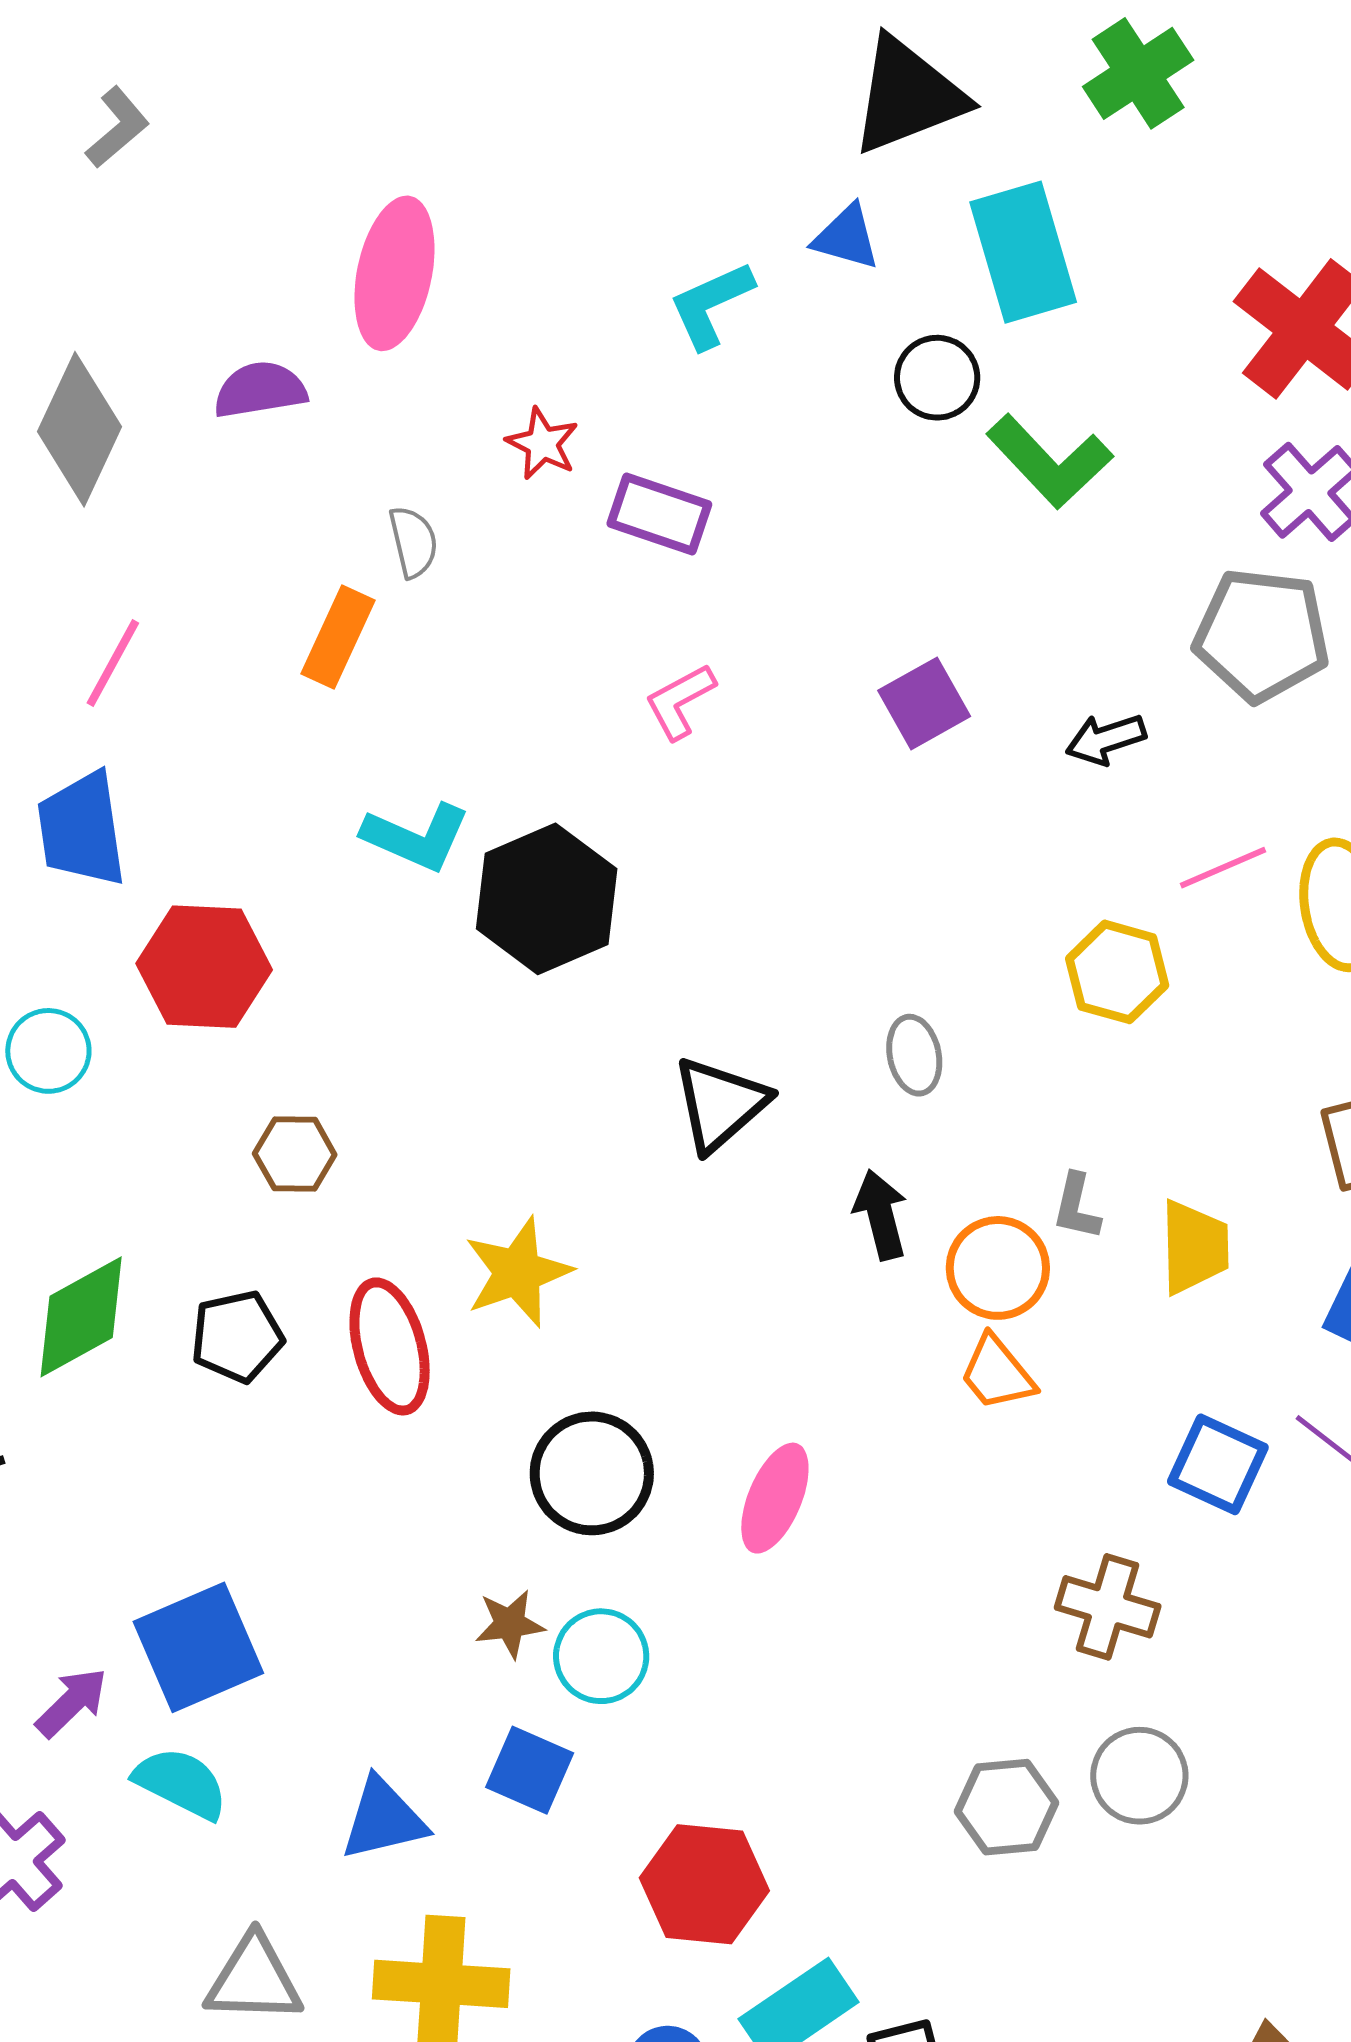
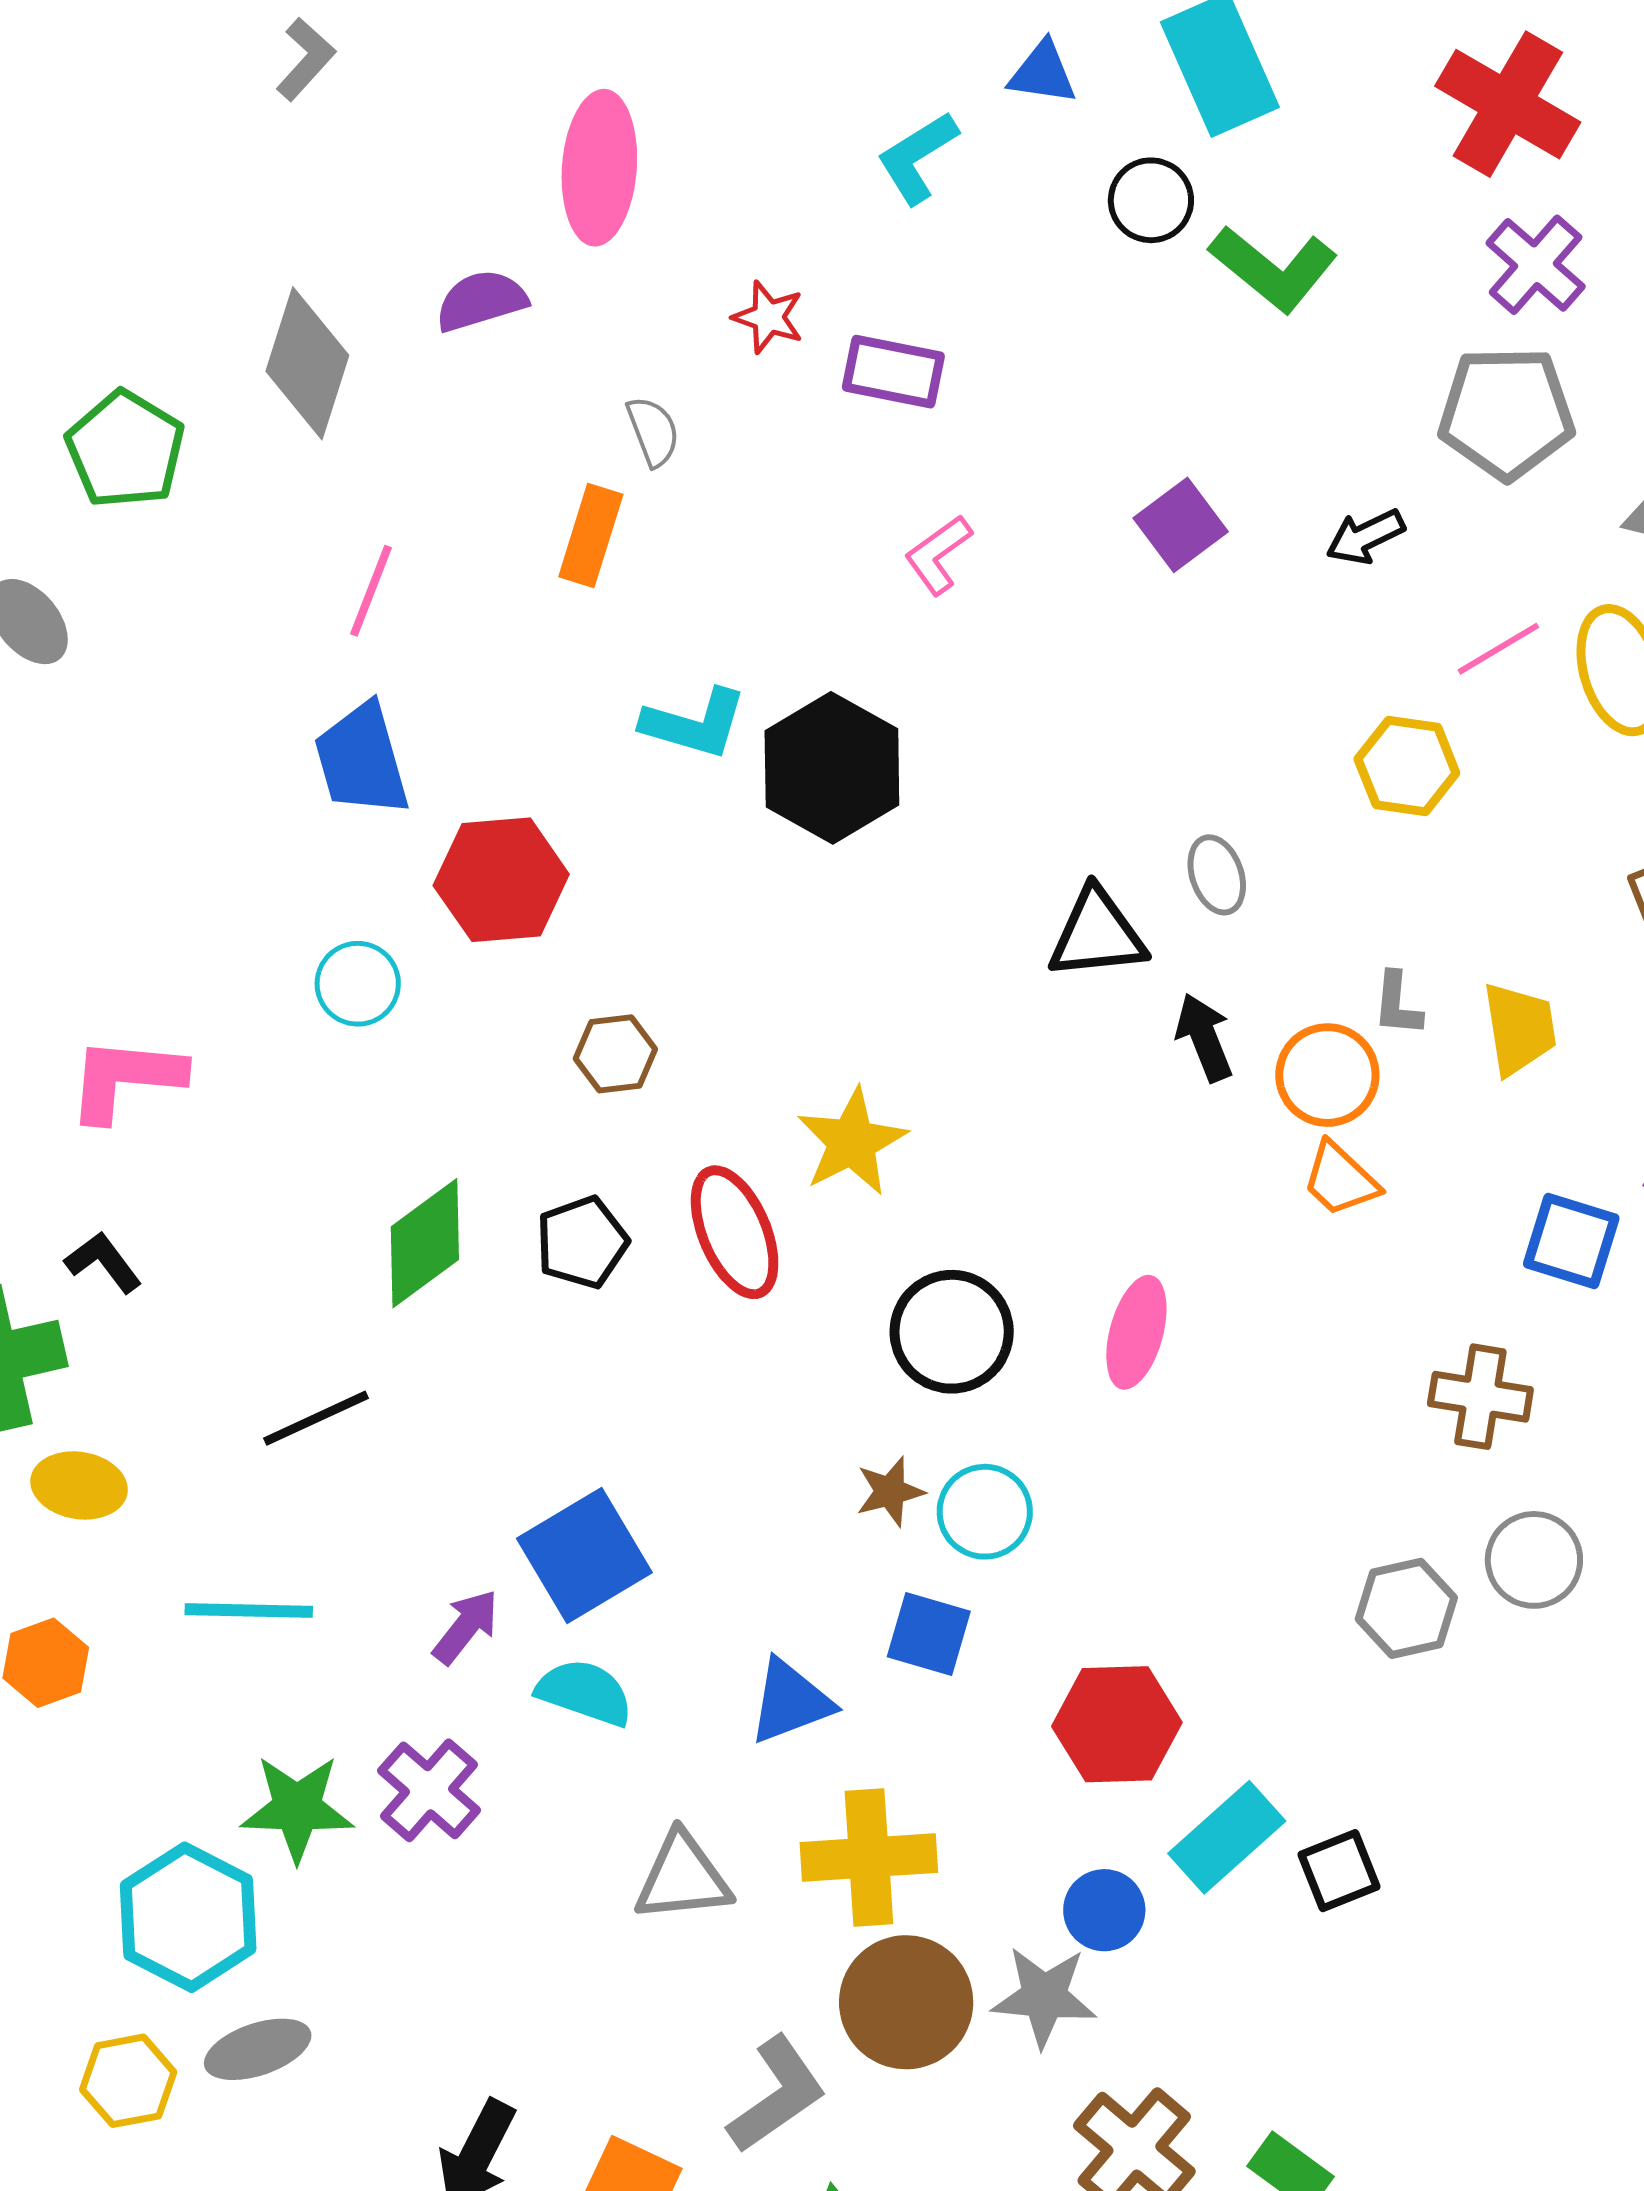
black triangle: (720, 1104) -> (1097, 934), moved, turned 43

